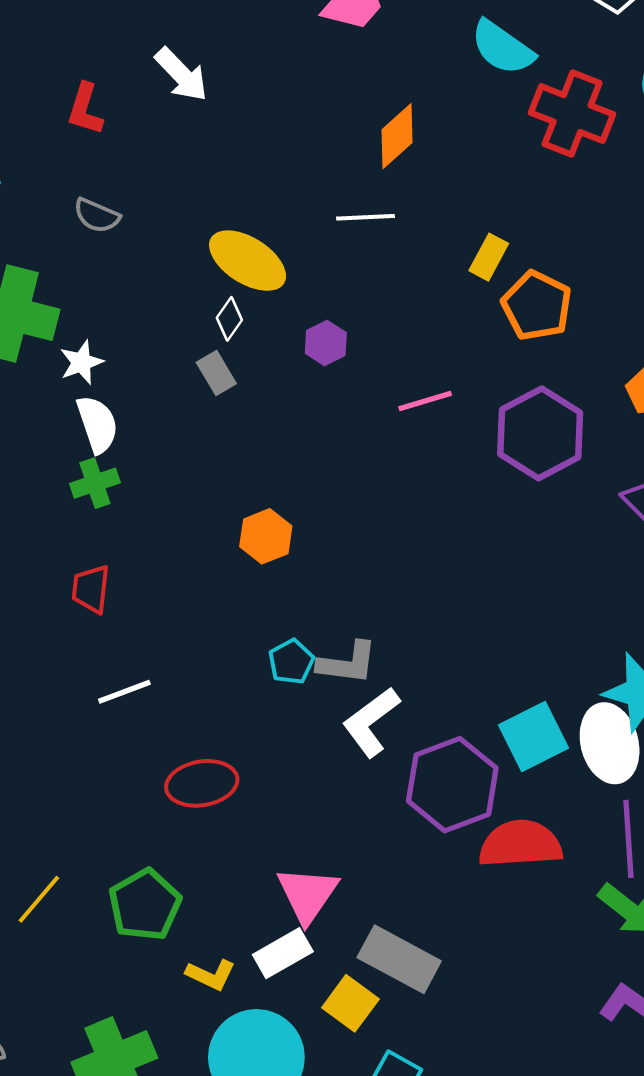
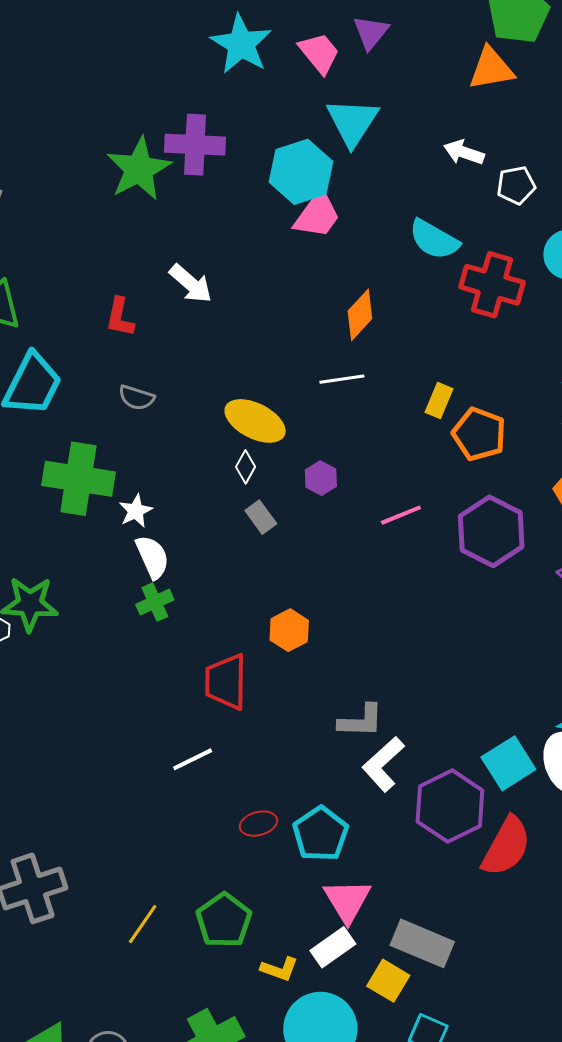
gray rectangle: (216, 373) -> (261, 517), moved
red trapezoid: (91, 589) -> (226, 682), moved, size x1.5
cyan pentagon: (291, 662) -> (321, 834), moved, size x1.6
red ellipse: (202, 783) -> (258, 824), size x0.7
red semicircle: (520, 844) -> (506, 846), turned 128

